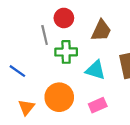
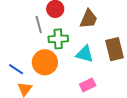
blue line: (17, 71) -> (16, 69), moved
orange circle: (59, 97) -> (45, 62), moved

